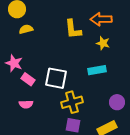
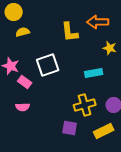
yellow star: (103, 43) -> (110, 48), moved
white square: (56, 78) -> (48, 65), moved, turned -30
yellow cross: (72, 102) -> (85, 105), moved

